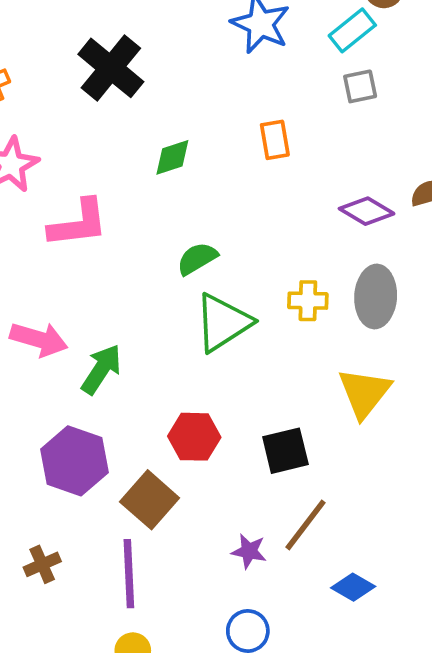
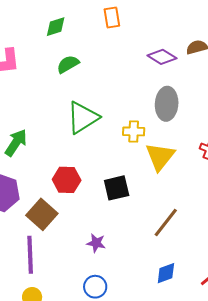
green semicircle: (197, 259) -> (68, 64), moved
yellow cross: (308, 301) -> (134, 131), moved
brown line: (306, 525) -> (166, 222), moved
blue diamond: (353, 587) -> (166, 273), moved, turned -50

